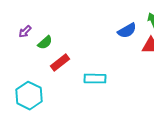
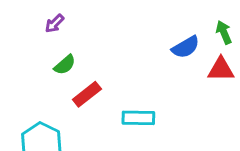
purple arrow: (25, 32) -> (55, 24), moved

